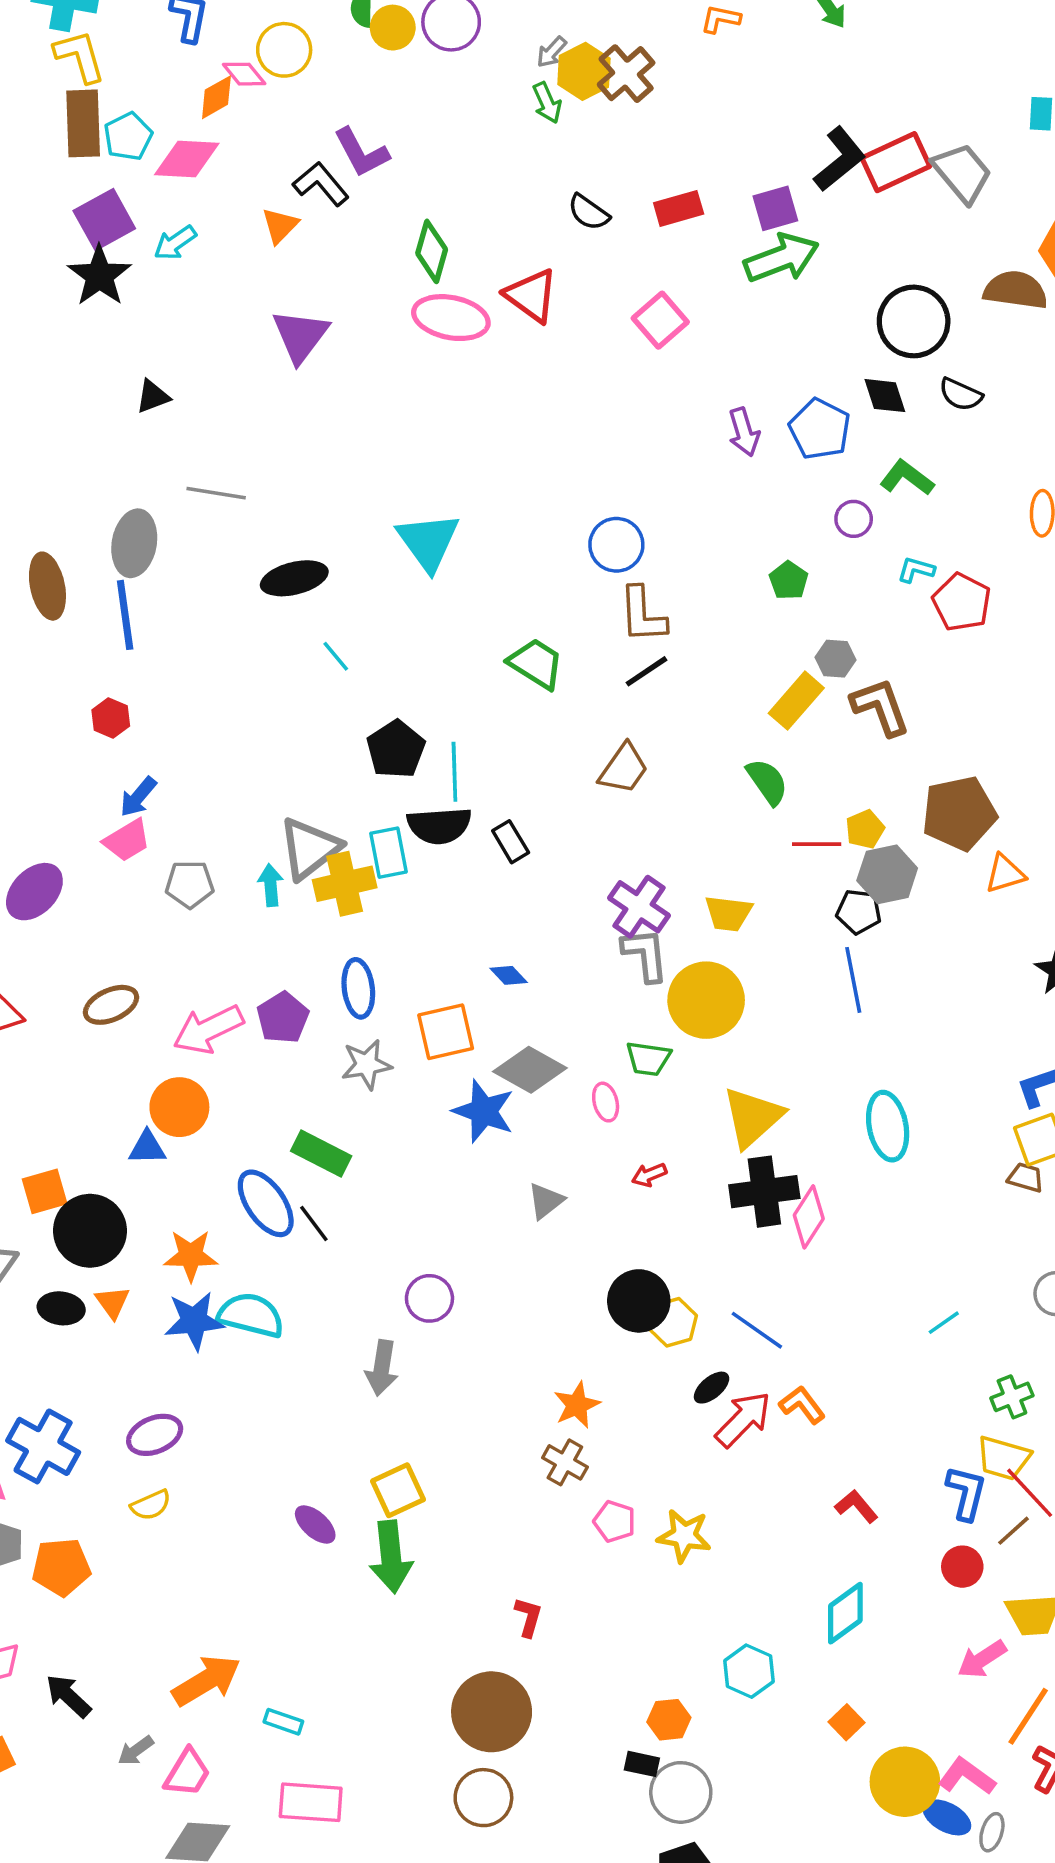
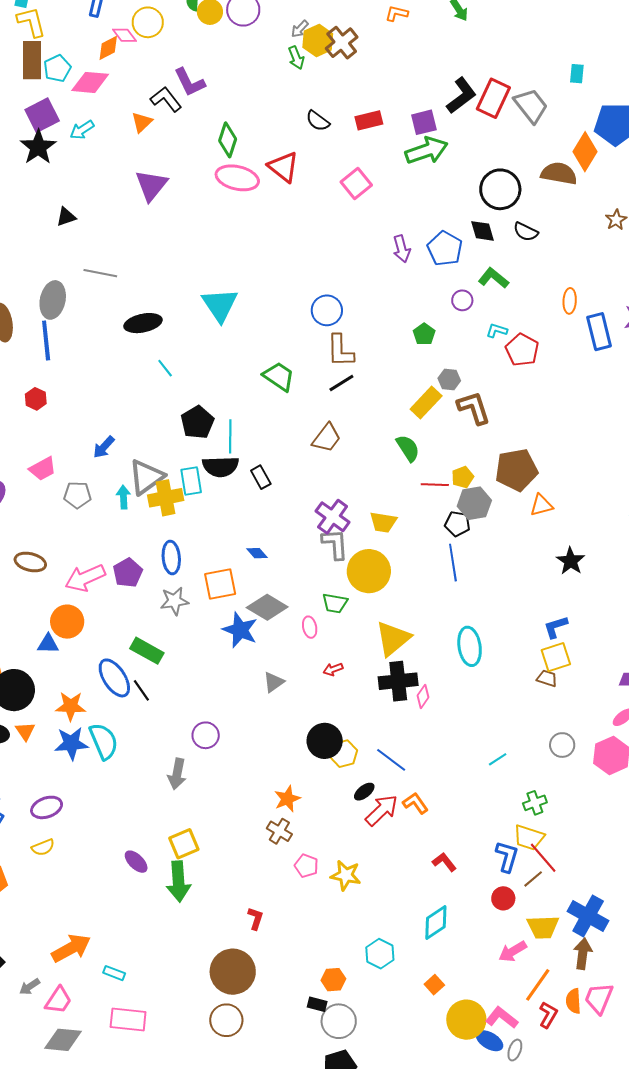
red rectangle: (896, 162) -> (493, 98), turned -42
blue arrow: (138, 797) -> (104, 447), moved
brown ellipse: (111, 1005) -> (30, 562), turned 36
pink diamond: (809, 1217) -> (423, 696), size x0.7
cyan semicircle: (251, 1315) -> (104, 741), turned 51

